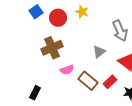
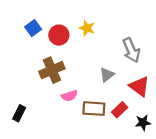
brown rectangle: (88, 81) -> (94, 109), turned -36
black rectangle: (35, 93) -> (19, 113), moved

